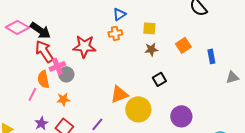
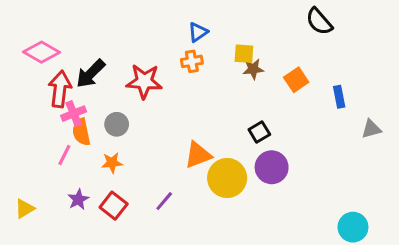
black arrow: (40, 30) -> (91, 74), moved, turned 100
brown star: (151, 49) -> (253, 69), moved
red arrow: (44, 51) -> (60, 89), moved, turned 40
pink cross: (57, 66) -> (74, 114), moved
purple circle: (181, 116) -> (272, 167), moved

